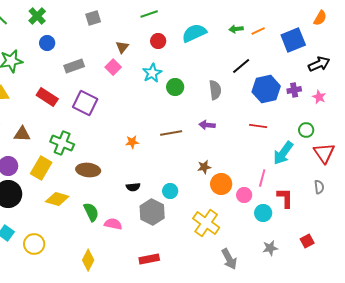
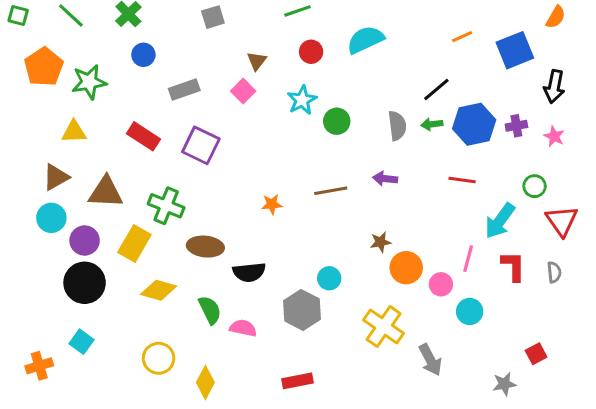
green arrow: (236, 29) -> (432, 124), moved
black arrow: (319, 64) -> (554, 86), turned 125
brown triangle: (22, 134) -> (106, 192), size x1.4
black semicircle: (133, 187) -> (249, 272), moved, size x1.5
red L-shape: (285, 198) -> (513, 266), moved
yellow circle: (34, 244) -> (159, 358), moved
gray star: (270, 248) -> (504, 384), moved
gray arrow: (229, 259) -> (430, 360), moved

